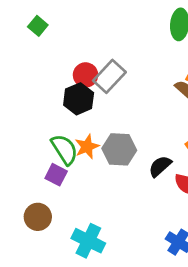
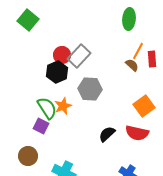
green square: (38, 26) -> (28, 20), size x1.5
gray hexagon: (119, 149) -> (90, 89), moved
black semicircle: (160, 166) -> (107, 134), moved

